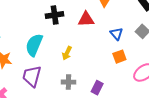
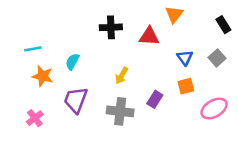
cyan semicircle: (34, 45) -> (72, 62), moved, size x0.6
gray cross: (68, 82) -> (120, 111), size x1.5
purple rectangle: (97, 88) -> (155, 99), moved

